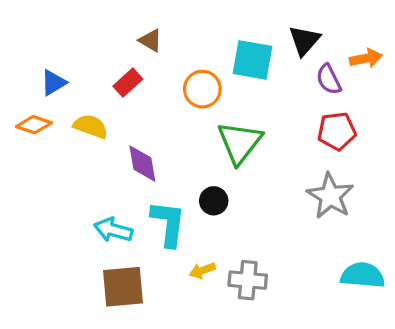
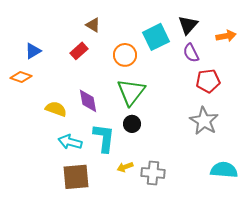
cyan square: (253, 60) -> (156, 37), turned -36
purple semicircle: (329, 79) -> (191, 53), moved
yellow semicircle: (91, 126) -> (56, 109), moved
green triangle: (240, 143) -> (131, 92), moved

